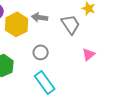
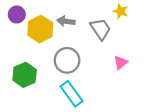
gray circle: (41, 52) -> (67, 60), size x1.5

